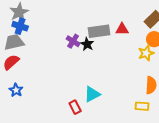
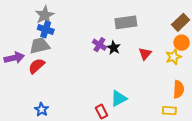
red triangle: (122, 29) -> (145, 54), moved, turned -48
gray rectangle: (99, 31) -> (126, 22), moved
blue star: (16, 90) -> (42, 110), moved

